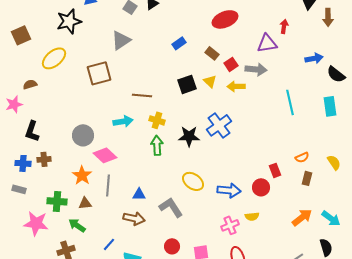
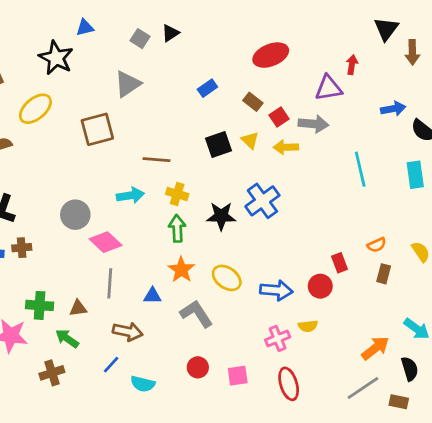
black star: (69, 21) -> (56, 58), turned -30
orange star: (82, 175) -> (181, 270), moved
orange arrow: (302, 217) -> (375, 348), moved
brown arrow: (134, 218) -> (128, 332), moved

